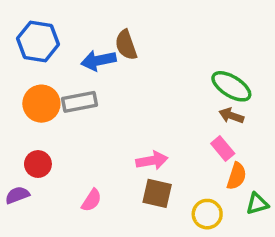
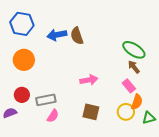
brown semicircle: (126, 45) -> (77, 36), moved
gray rectangle: (79, 102) -> (46, 100), moved
brown arrow: (231, 116) -> (134, 67), turned 32
pink arrow: (152, 161) -> (89, 80), moved
yellow circle: (207, 214) -> (126, 112), moved

